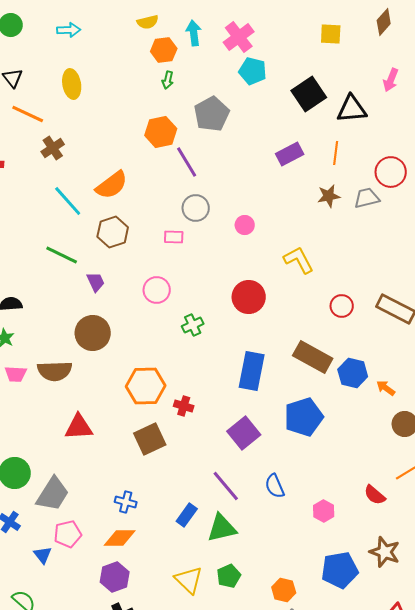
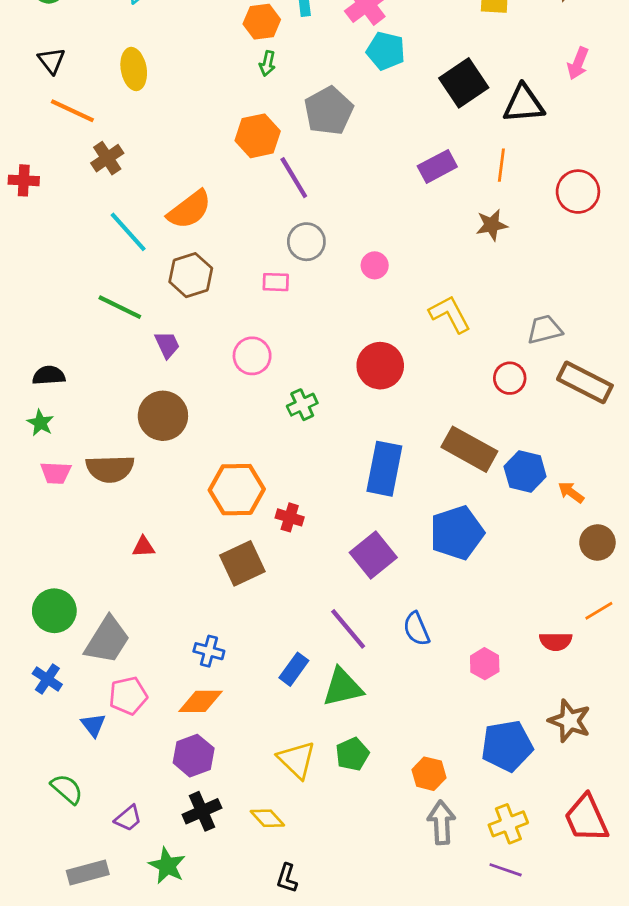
gray trapezoid: (367, 198) -> (545, 329), moved
red triangle: (79, 427) -> (143, 547), size x0.6
red semicircle: (375, 495) -> (556, 641), turned -40

